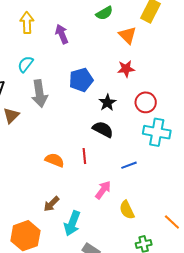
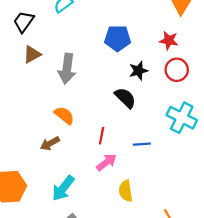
gray arrow: (40, 94) -> (67, 69), moved
red circle: (146, 102) -> (177, 70), moved
red line: (84, 156) -> (102, 136), moved
brown arrow: (51, 204) -> (50, 143), moved

